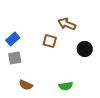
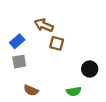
brown arrow: (67, 24) -> (44, 25), moved
black circle: (85, 49) -> (90, 69), moved

